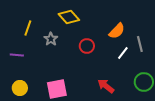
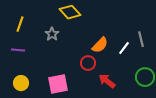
yellow line: (28, 28) -> (20, 24), moved
orange semicircle: (117, 31) -> (100, 45), moved
red circle: (87, 46) -> (88, 63), moved

